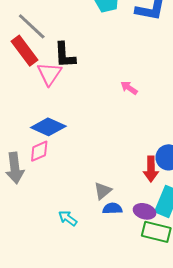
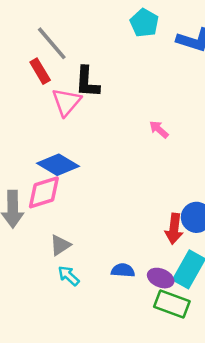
red rectangle: (25, 51) -> (40, 71), size x0.7
pink diamond: (39, 151) -> (44, 192), size x1.4
gray triangle: (103, 191) -> (60, 245), moved

